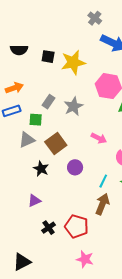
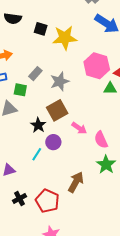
pink arrow: (99, 138) -> (79, 128), moved
brown square: (56, 144) -> (57, 110), moved
black star: (41, 169) -> (38, 125), moved
cyan line: (103, 181) -> (37, 154), moved

